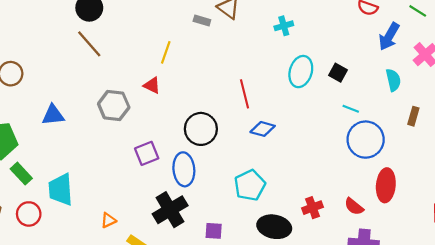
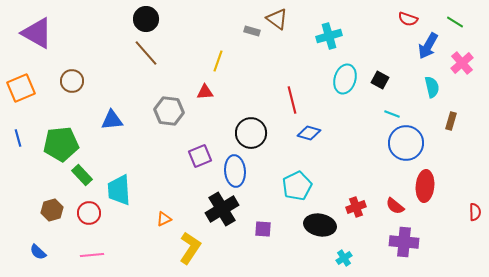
cyan cross: (284, 26) -> (329, 36), size x1.4
red triangle: (152, 85) -> (205, 92), turned -30

